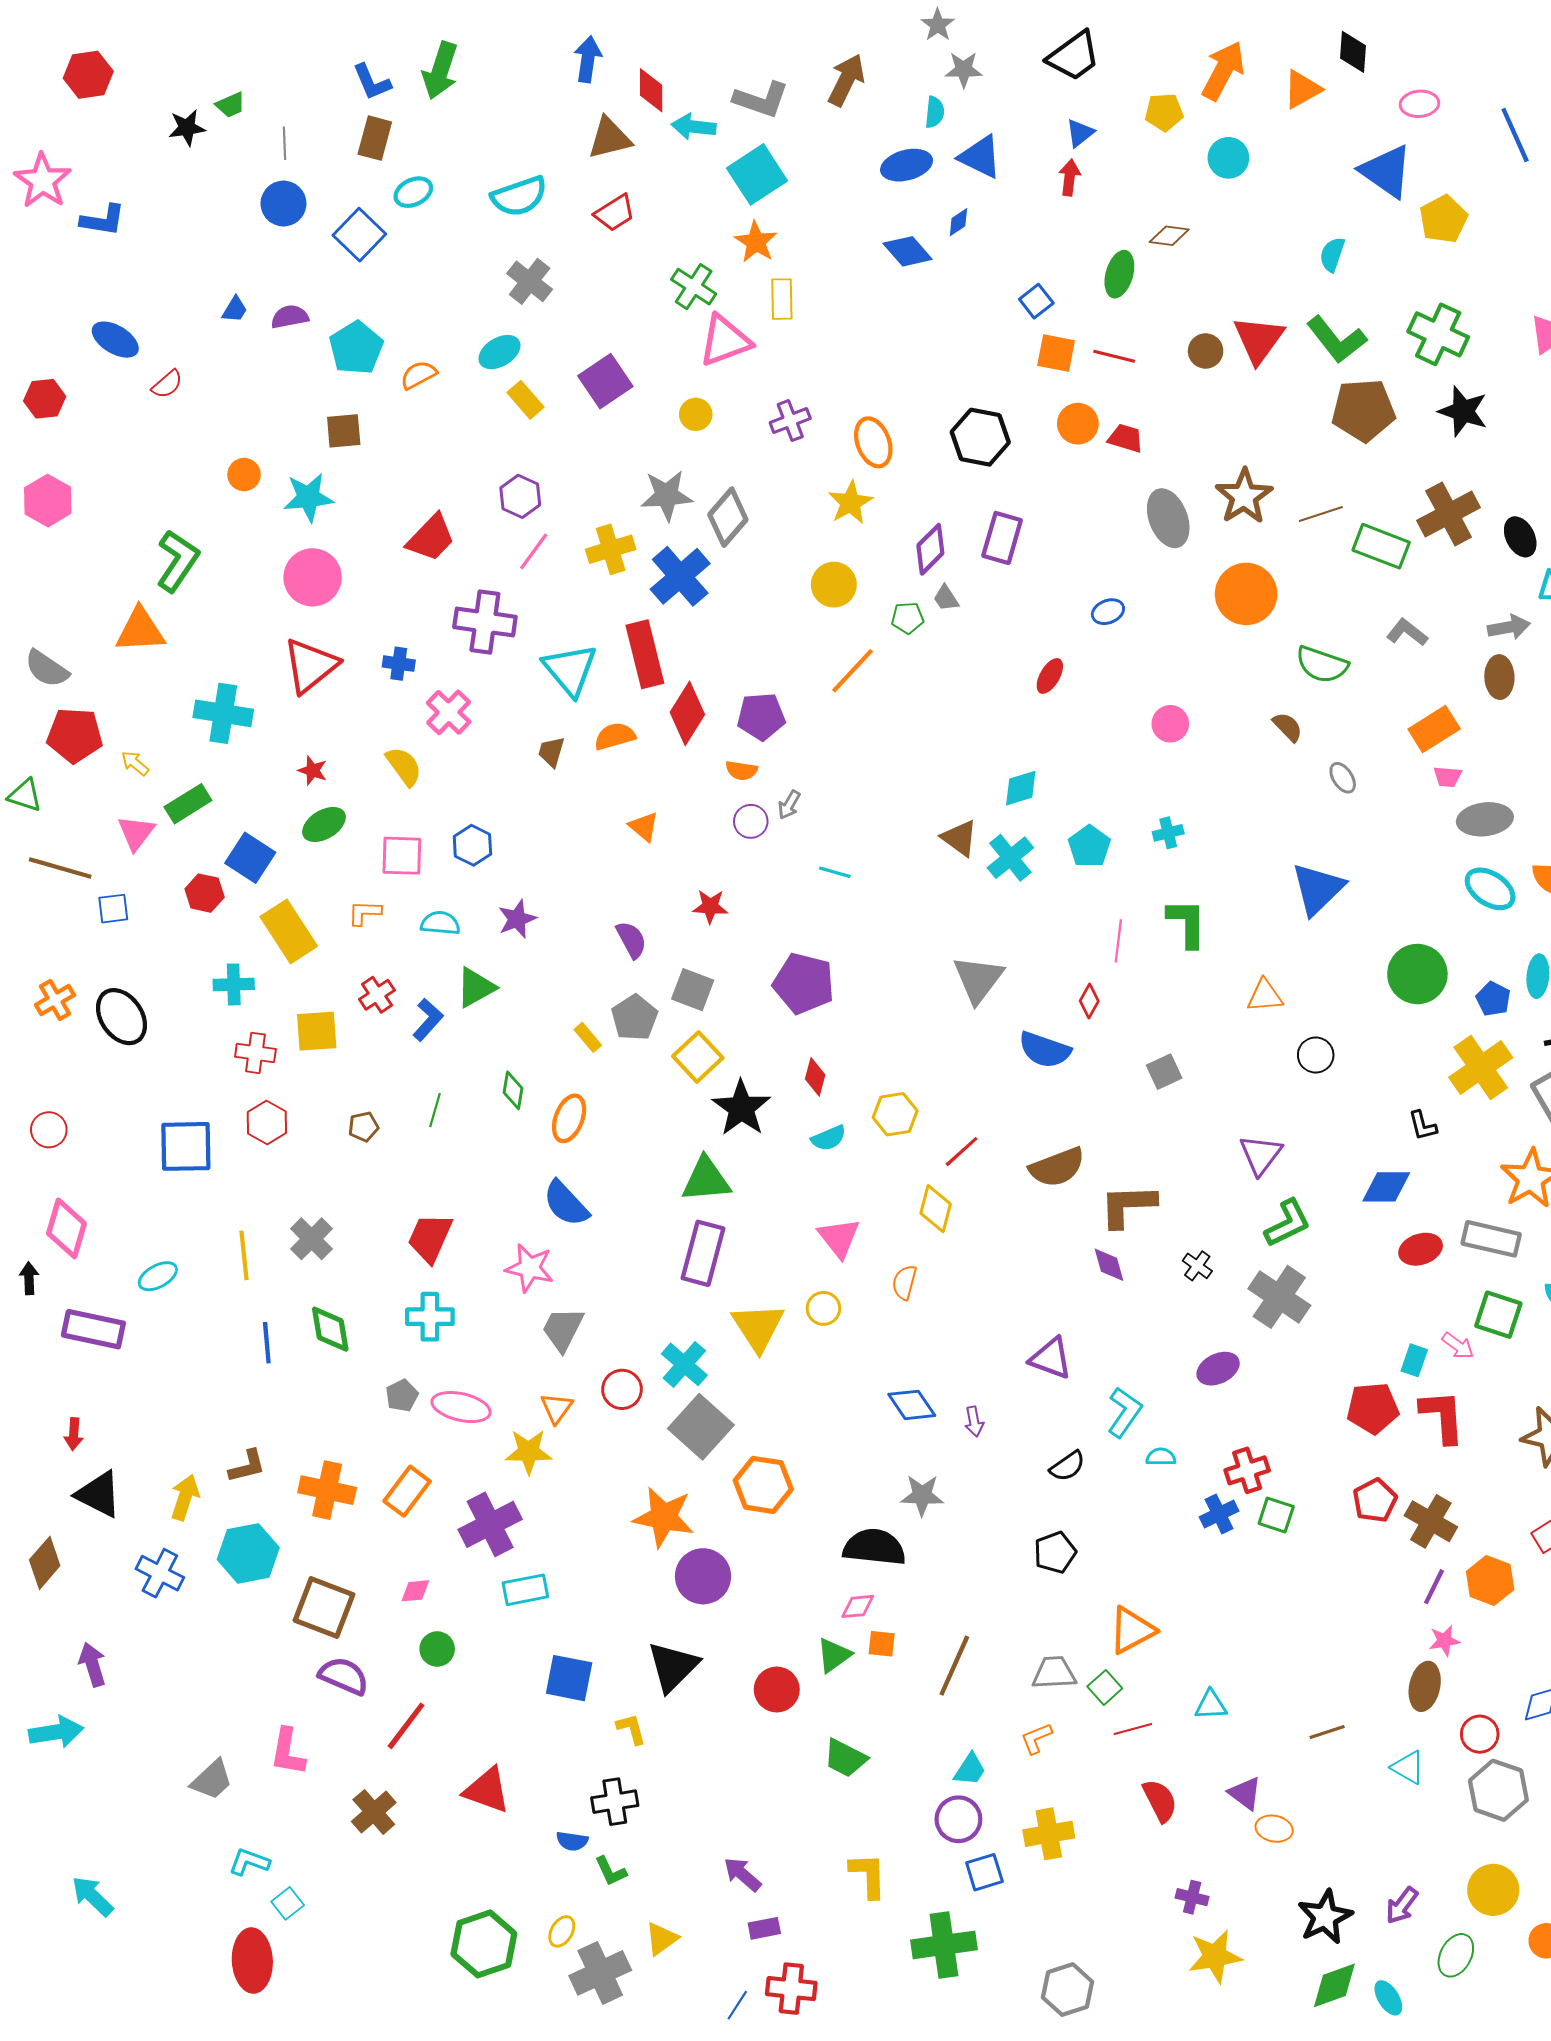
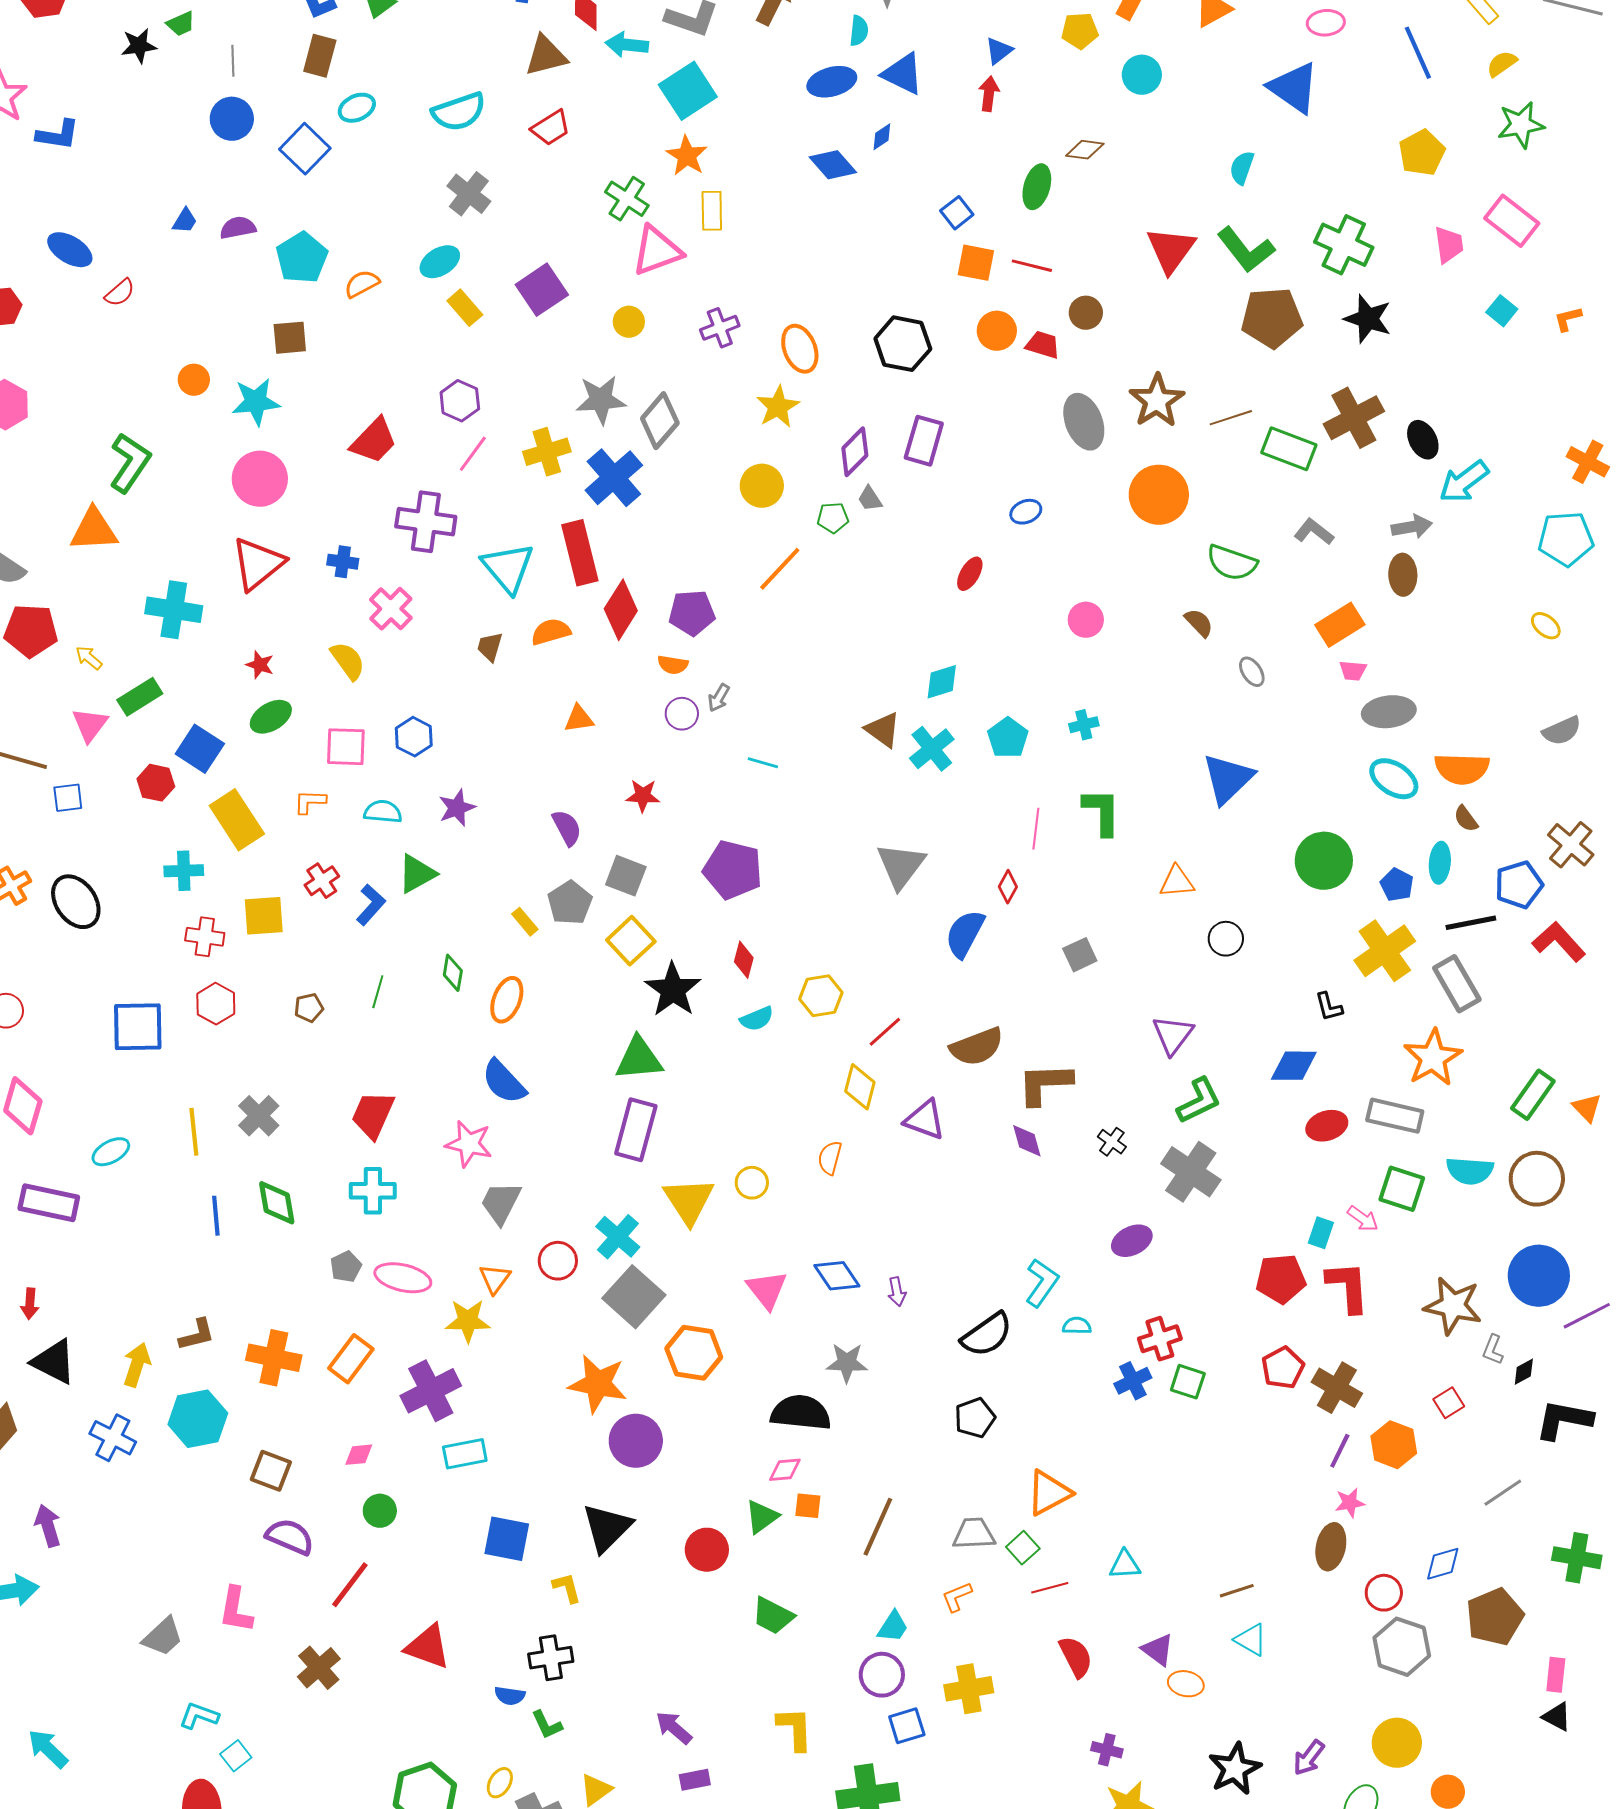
yellow pentagon: (1443, 219) -> (1422, 153), moved
brown circle: (1206, 351) -> (1086, 313), moved
orange triangle: (644, 827) -> (579, 719), turned -48
blue semicircle: (1045, 1050) -> (965, 934), turned 99
pink triangle: (839, 1238) -> (767, 1290), moved
purple triangle: (1051, 1358) -> (925, 1120), moved
black semicircle: (1067, 1466) -> (987, 1335), size x1.5
brown square: (324, 1607) -> (271, 1471), size x0.7
cyan triangle: (1408, 1767) -> (1251, 1640), moved

